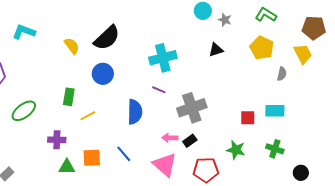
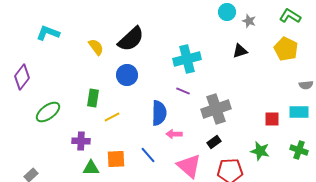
gray semicircle: (282, 74) -> (306, 85), moved, turned 72
pink arrow: (170, 138) -> (174, 134), moved

